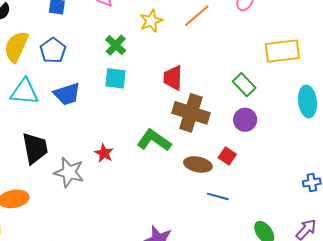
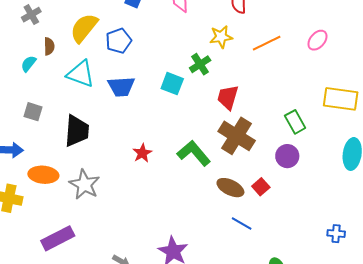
green cross: (116, 45) -> (200, 64), moved
gray star: (69, 172) -> (84, 184), moved

